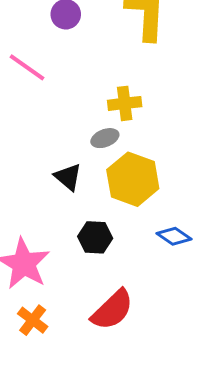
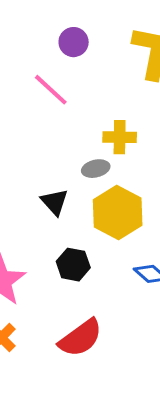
pink line: (27, 67) -> (51, 90), moved

